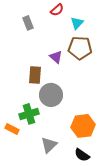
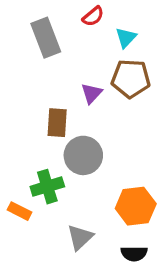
gray rectangle: (28, 23) -> (46, 38), size x1.6
purple triangle: (56, 57) -> (91, 93), turned 32
black semicircle: (82, 155) -> (134, 254), turned -35

